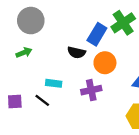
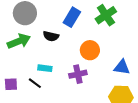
blue rectangle: (97, 34) -> (72, 17), moved
green arrow: (24, 52) -> (19, 41), size x1.6
black semicircle: (76, 52) -> (51, 36), moved

